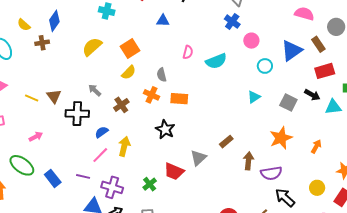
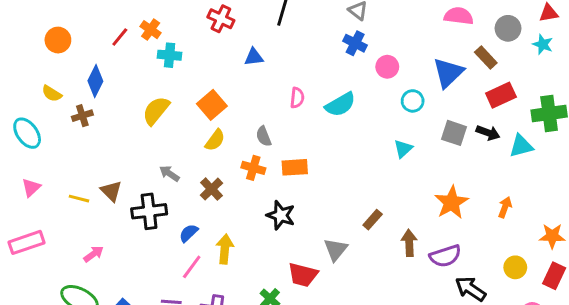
gray square: (288, 103) -> (454, 133), moved

